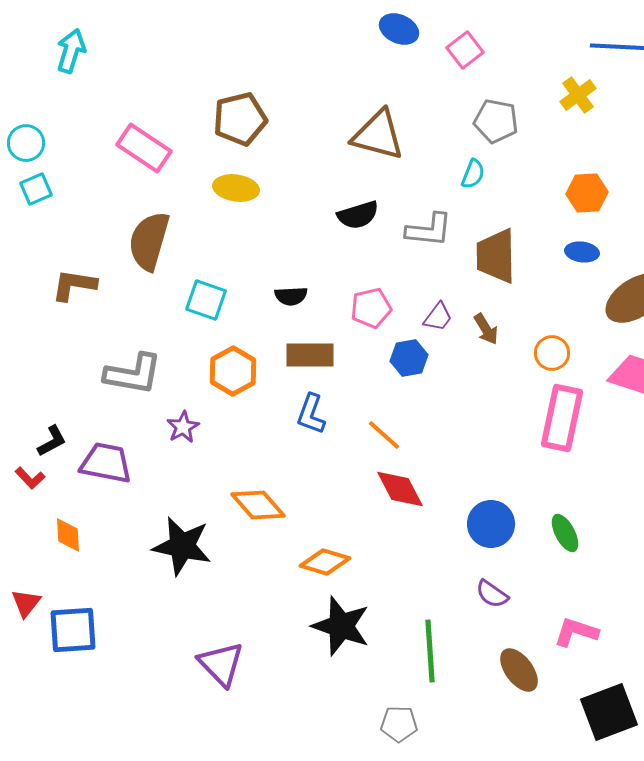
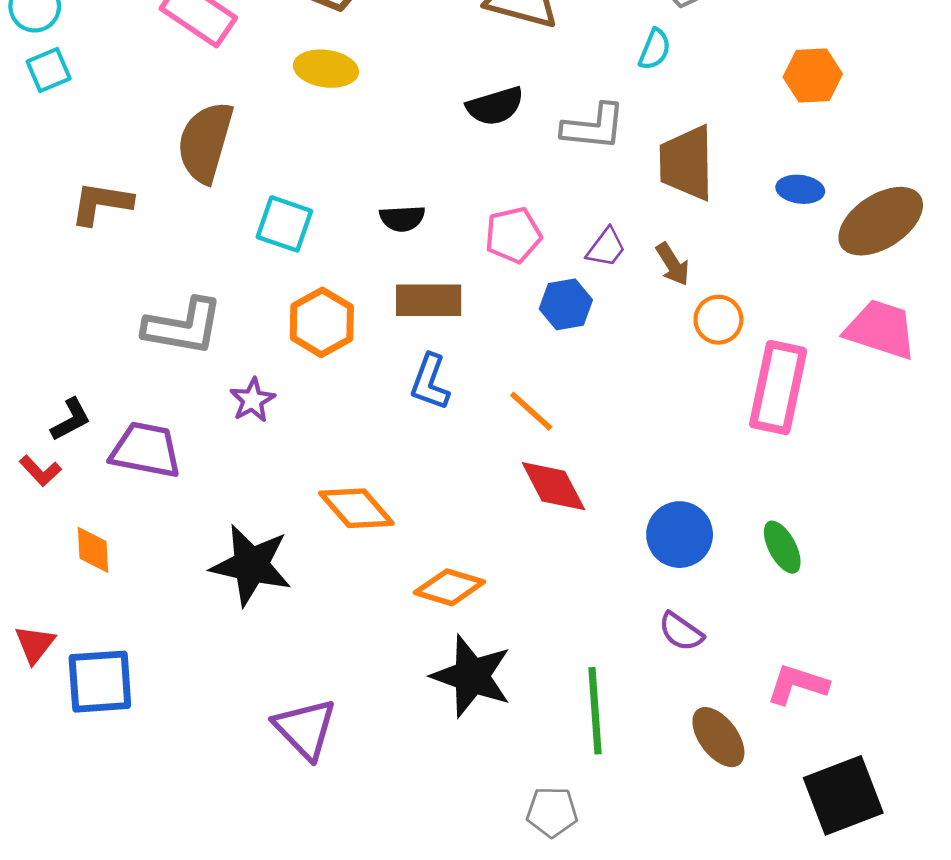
blue ellipse: (582, 252) -> (800, 189), moved
orange circle: (552, 353) -> (718, 320), moved

